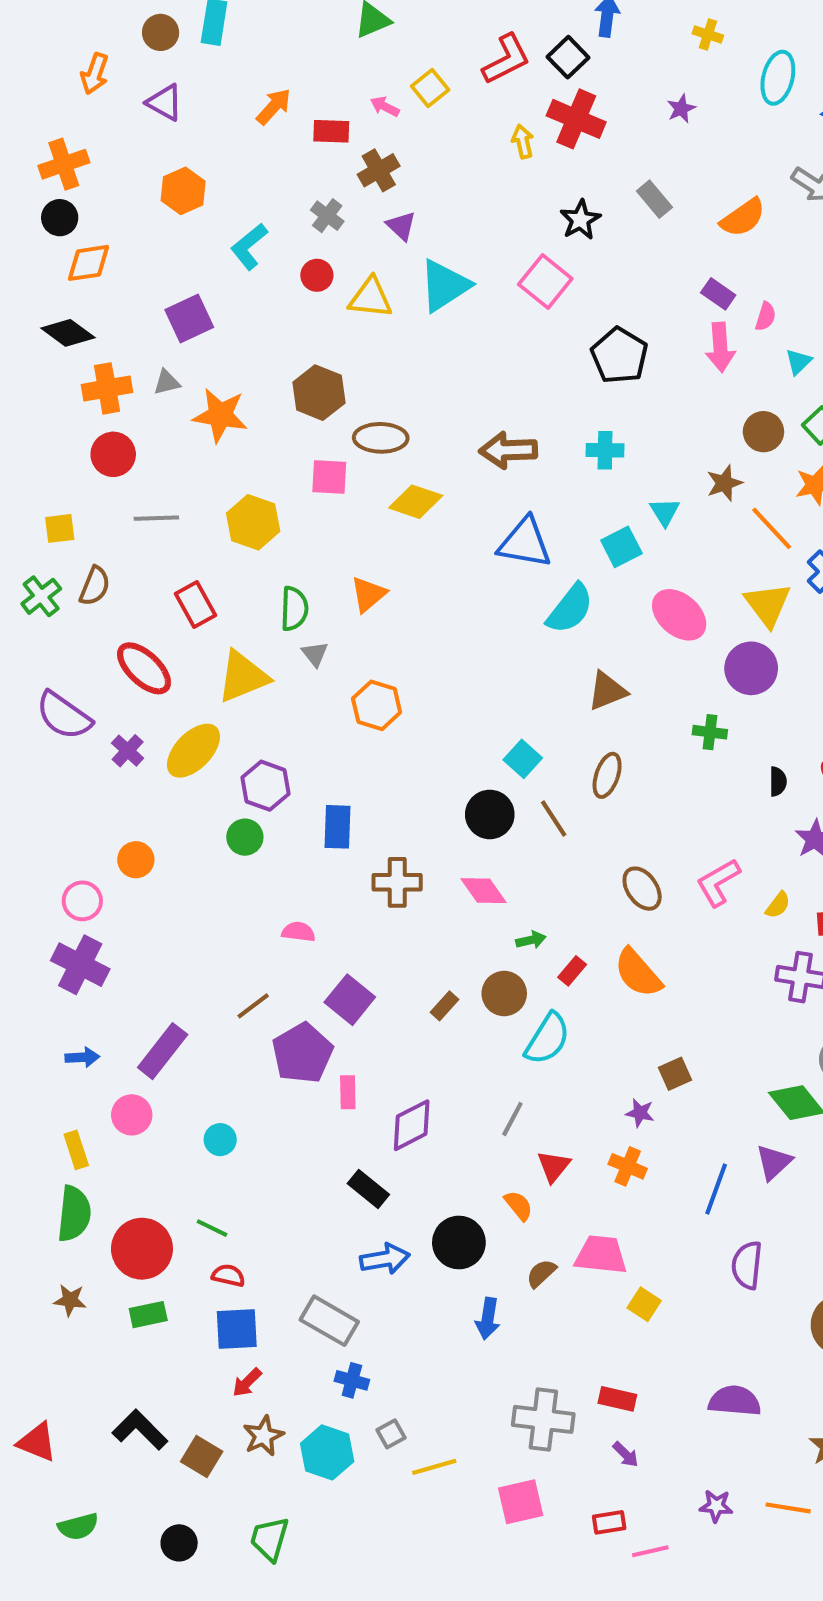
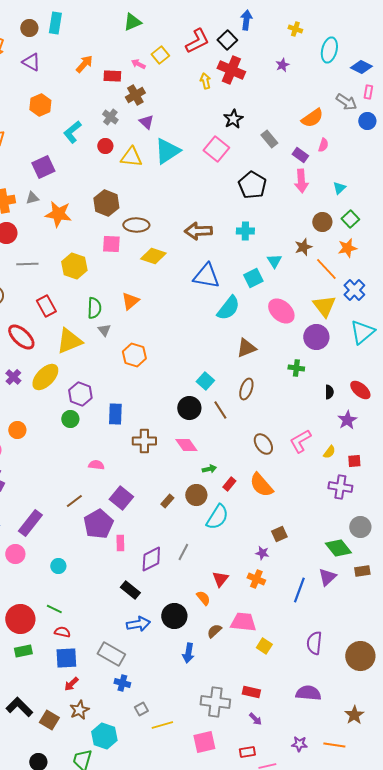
gray rectangle: (654, 199) -> (269, 139), moved
pink semicircle: (766, 316) -> (323, 145), moved
gray line: (512, 1119) -> (183, 552), moved
purple semicircle: (747, 1265) -> (314, 643), moved
cyan hexagon: (327, 1452) -> (104, 736), moved

